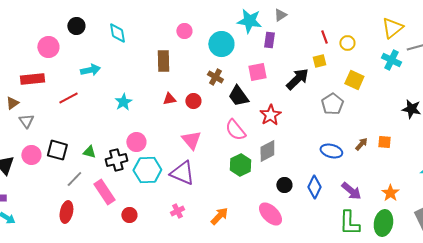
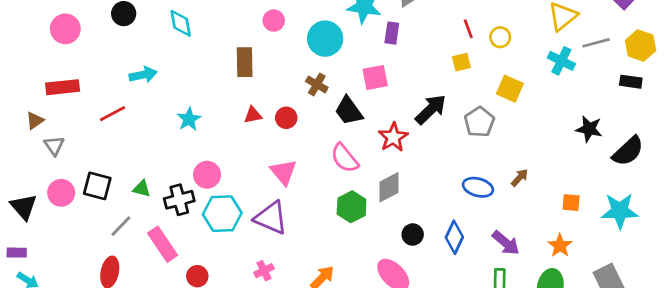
pink circle: (48, 47) -> (65, 29), moved
black arrow: (297, 79) -> (431, 109), moved
orange square: (384, 142) -> (571, 203), moved

